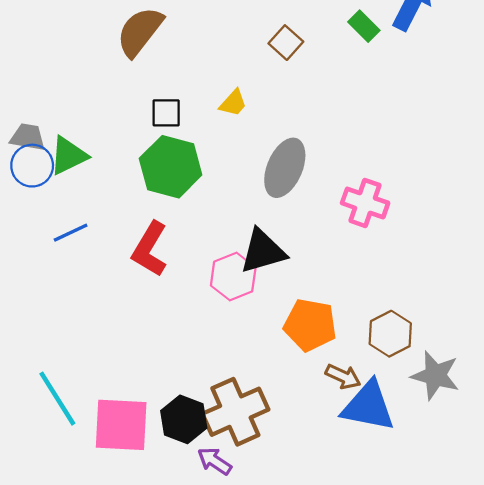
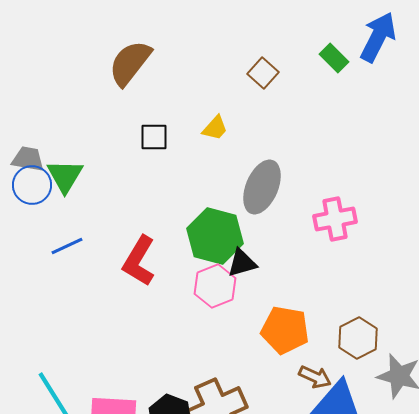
green triangle: (68, 156) -> (65, 176), turned -33
green hexagon: (171, 167) -> (215, 236), moved
pink cross: (365, 203) -> (335, 219), turned -30
black triangle: (263, 251) -> (242, 263), size x0.7

